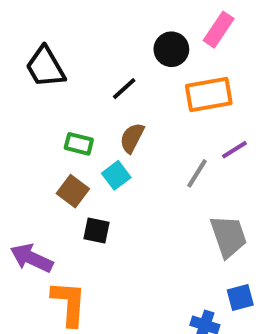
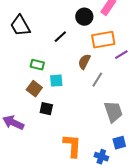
brown semicircle: (132, 138) -> (84, 62), moved
purple line: (234, 150) -> (121, 55), moved
cyan square: (116, 175) -> (56, 81), turned 32
orange L-shape: (69, 303) -> (72, 146), moved

